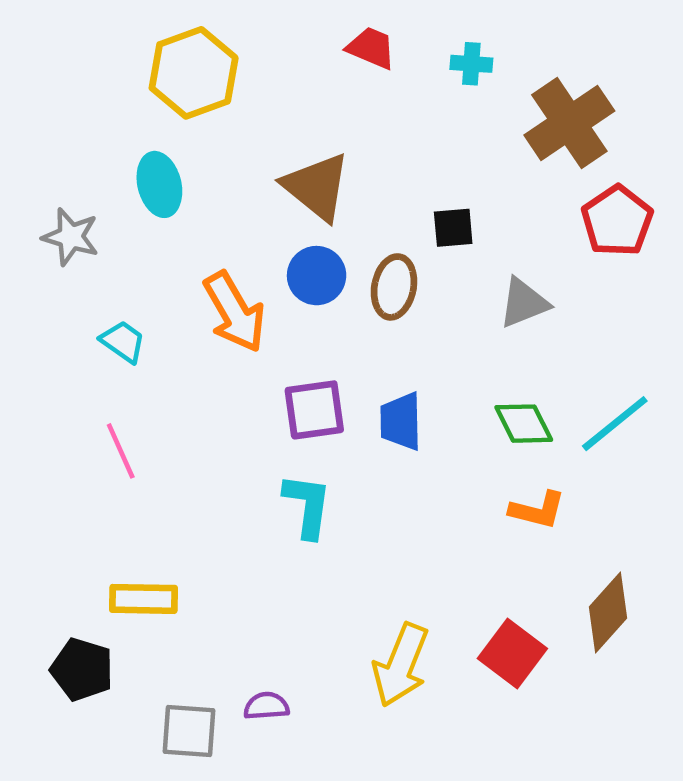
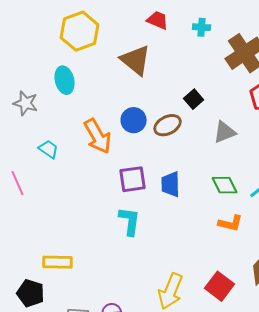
brown triangle: (317, 187) -> (136, 60), moved
black square: (453, 228) -> (194, 99), turned -36
brown ellipse: (394, 287) -> (168, 125), turned 52
pink line: (121, 451) -> (18, 183), moved

